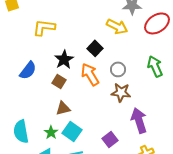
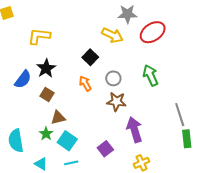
black star: (64, 59) -> (46, 68), moved
orange arrow: (90, 74) -> (85, 83), size x0.7
brown square: (59, 81) -> (47, 94), moved
green star: (51, 132) -> (46, 134), moved

